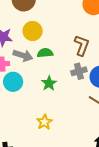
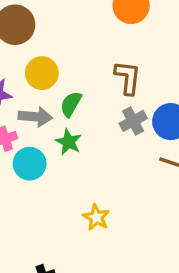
green semicircle: (45, 53) -> (71, 104), turned -42
green star: (49, 83) -> (69, 142), moved

